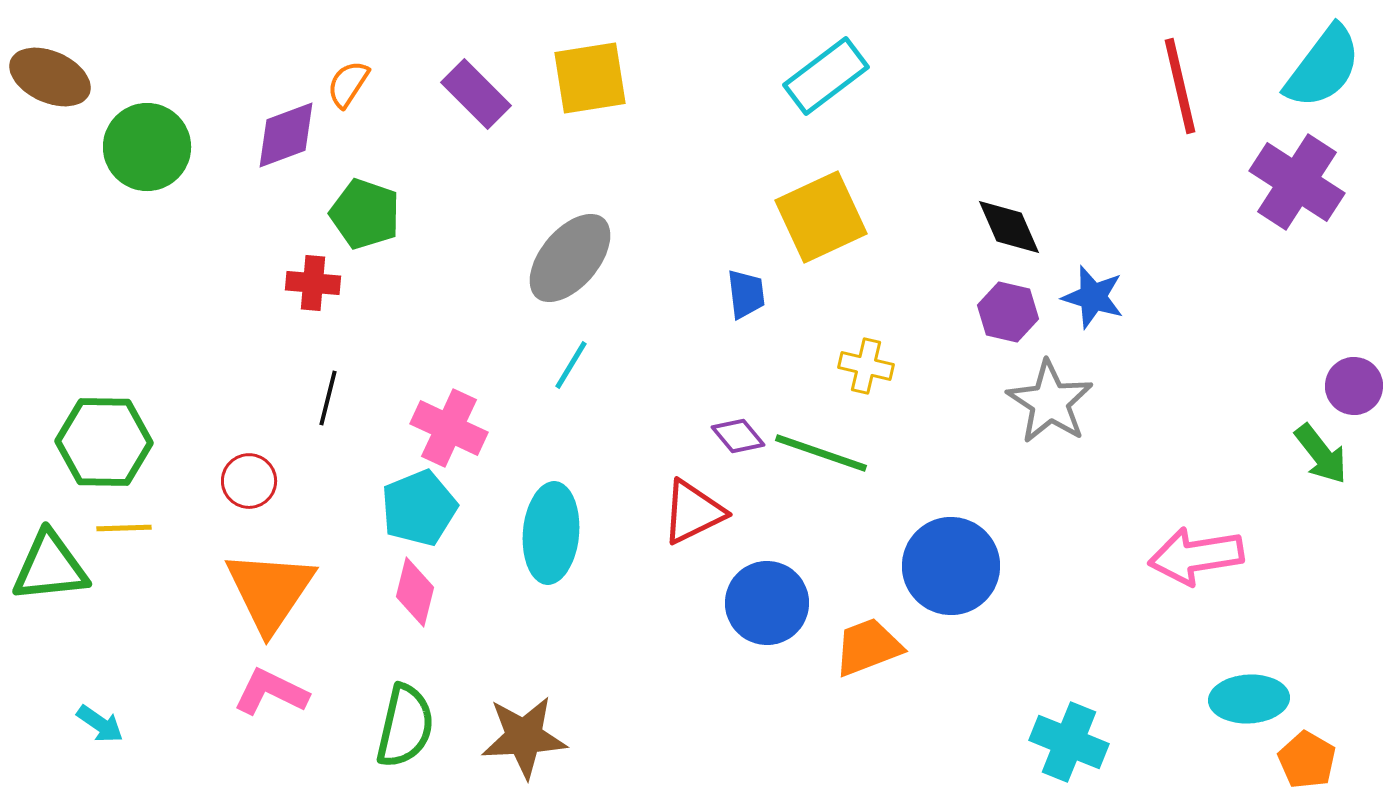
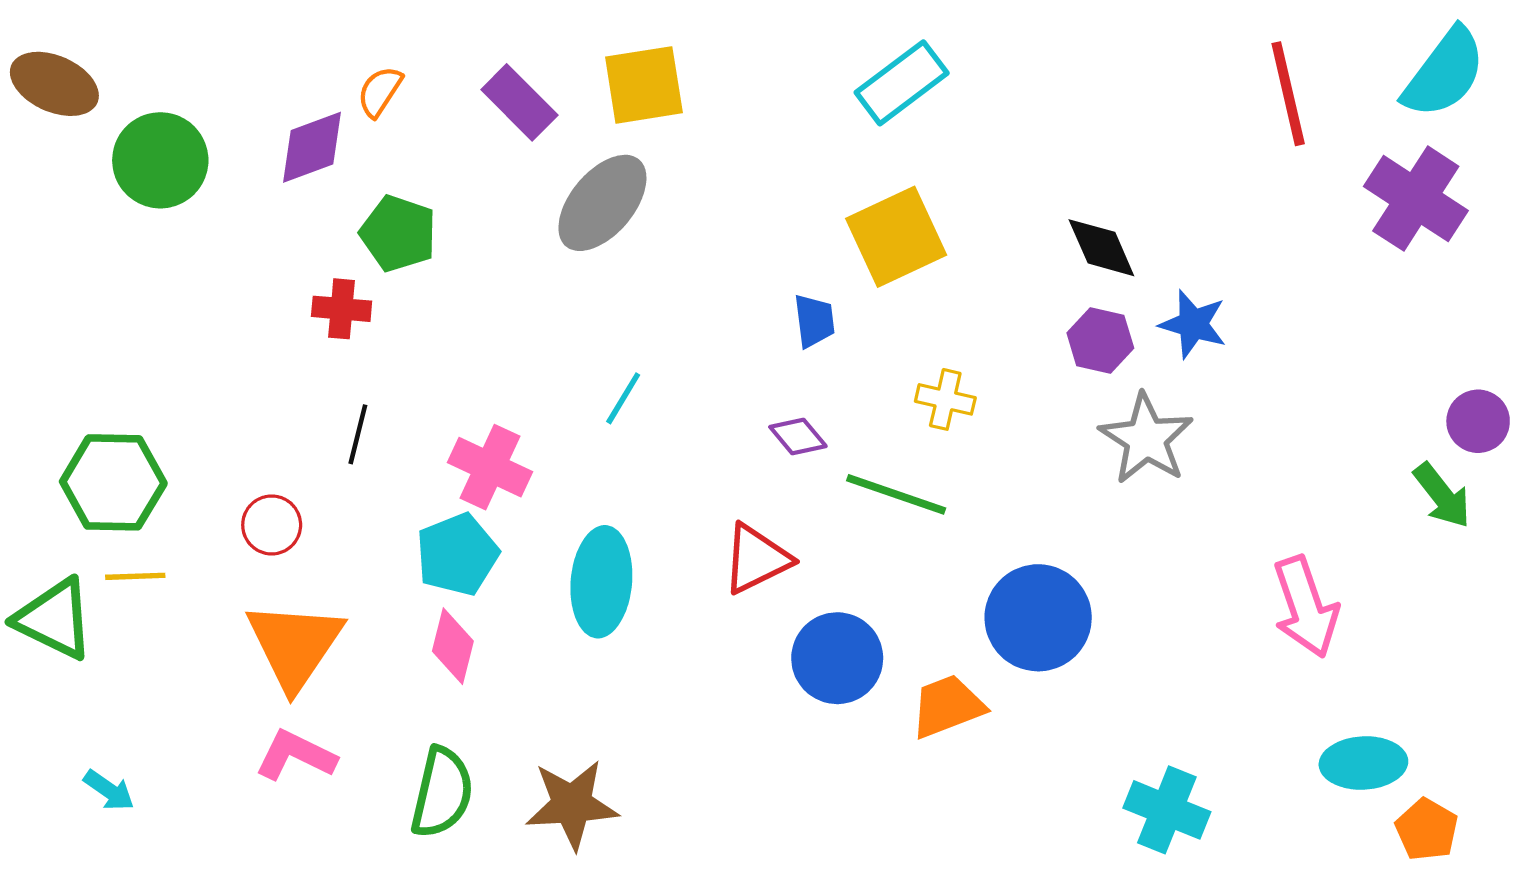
gray ellipse: (570, 258) -> (602, 203), moved
purple diamond: (738, 436) -> (798, 437), moved
pink arrow: (1196, 556) -> (1306, 607), turned -100
green triangle: (50, 567) -> (54, 619), turned 32

